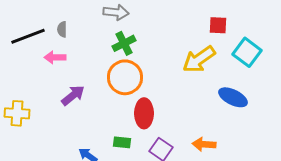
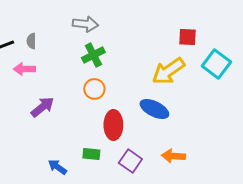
orange circle: (125, 77) -> (94, 89), size x0.6
blue ellipse: (233, 97) -> (154, 109), moved

